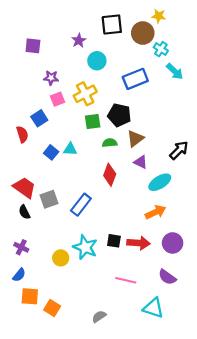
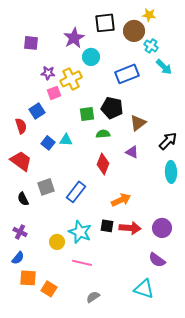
purple star: (79, 40) -> (74, 38), size x1.5
yellow cross: (85, 94) -> (71, 79), moved
brown triangle: (135, 139) -> (138, 123), moved
cyan ellipse: (160, 182) -> (171, 172), moved, turned -60
red trapezoid: (24, 188) -> (21, 161), moved
orange arrow: (156, 212) -> (121, 200), moved
pink line: (126, 280) -> (82, 263), moved

